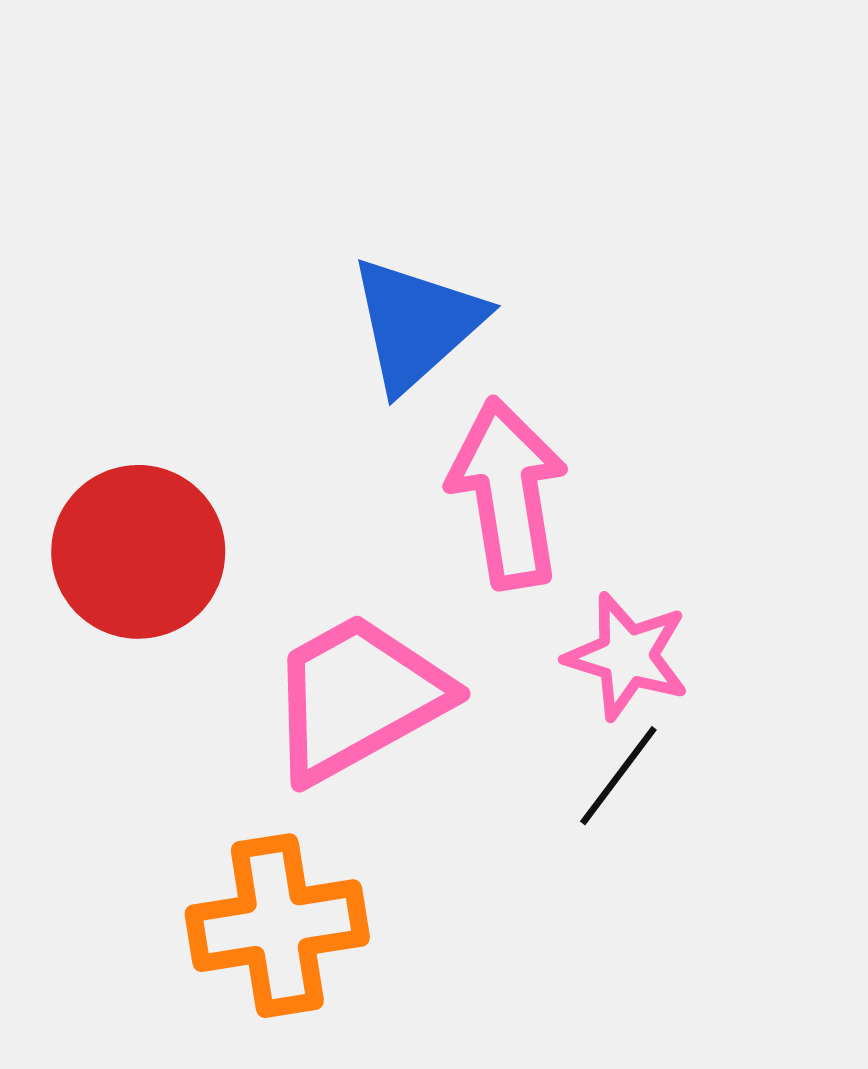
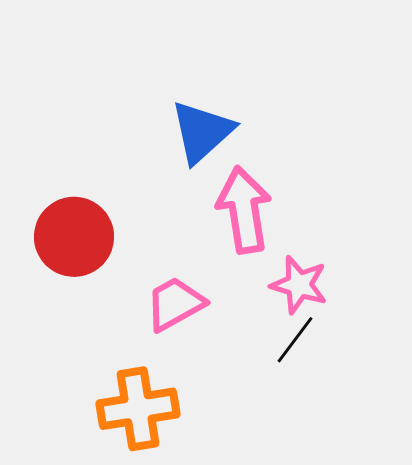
pink trapezoid: (358, 697) -> (175, 304), size x0.7

